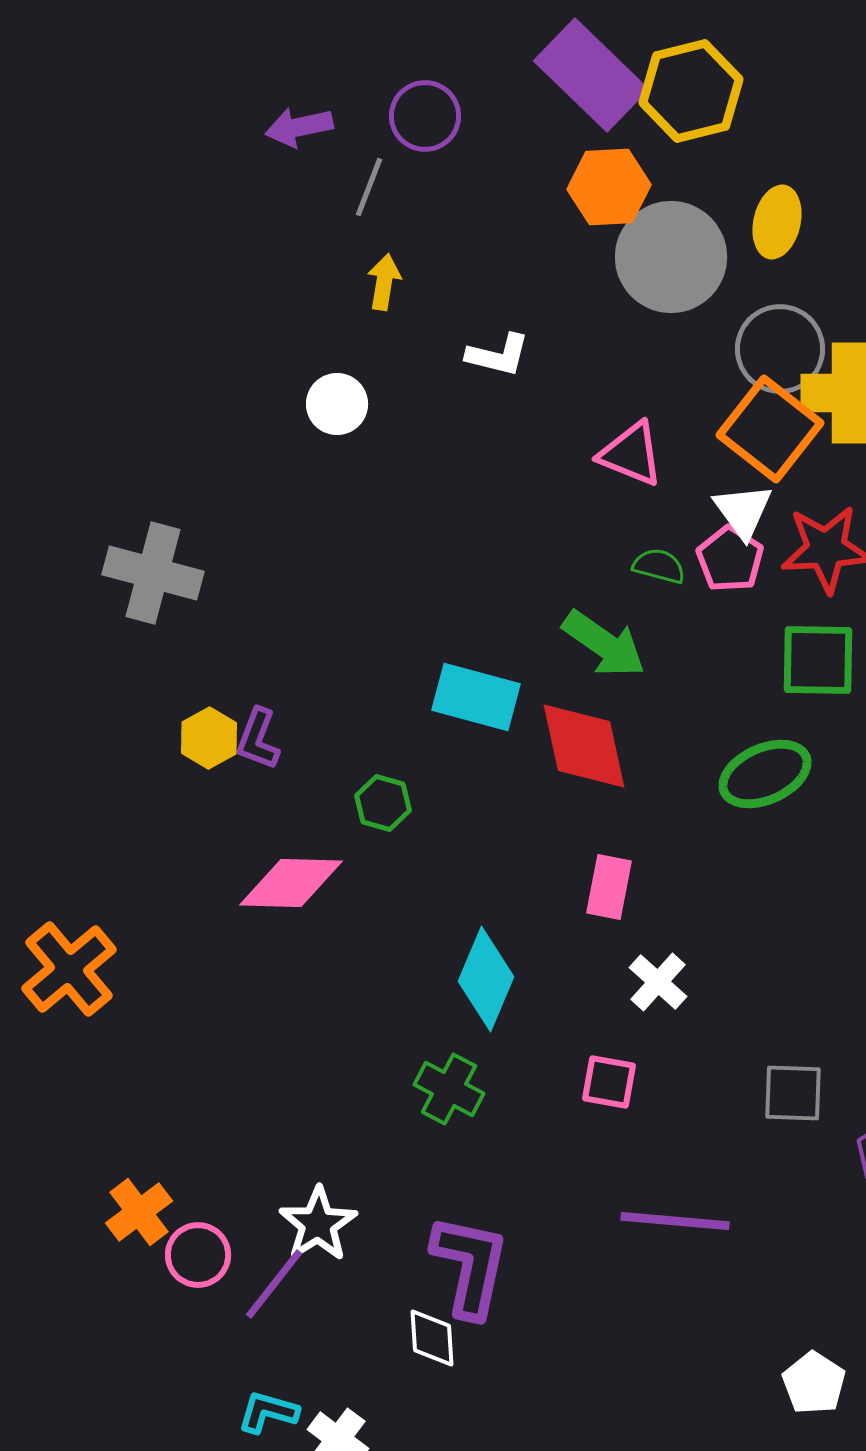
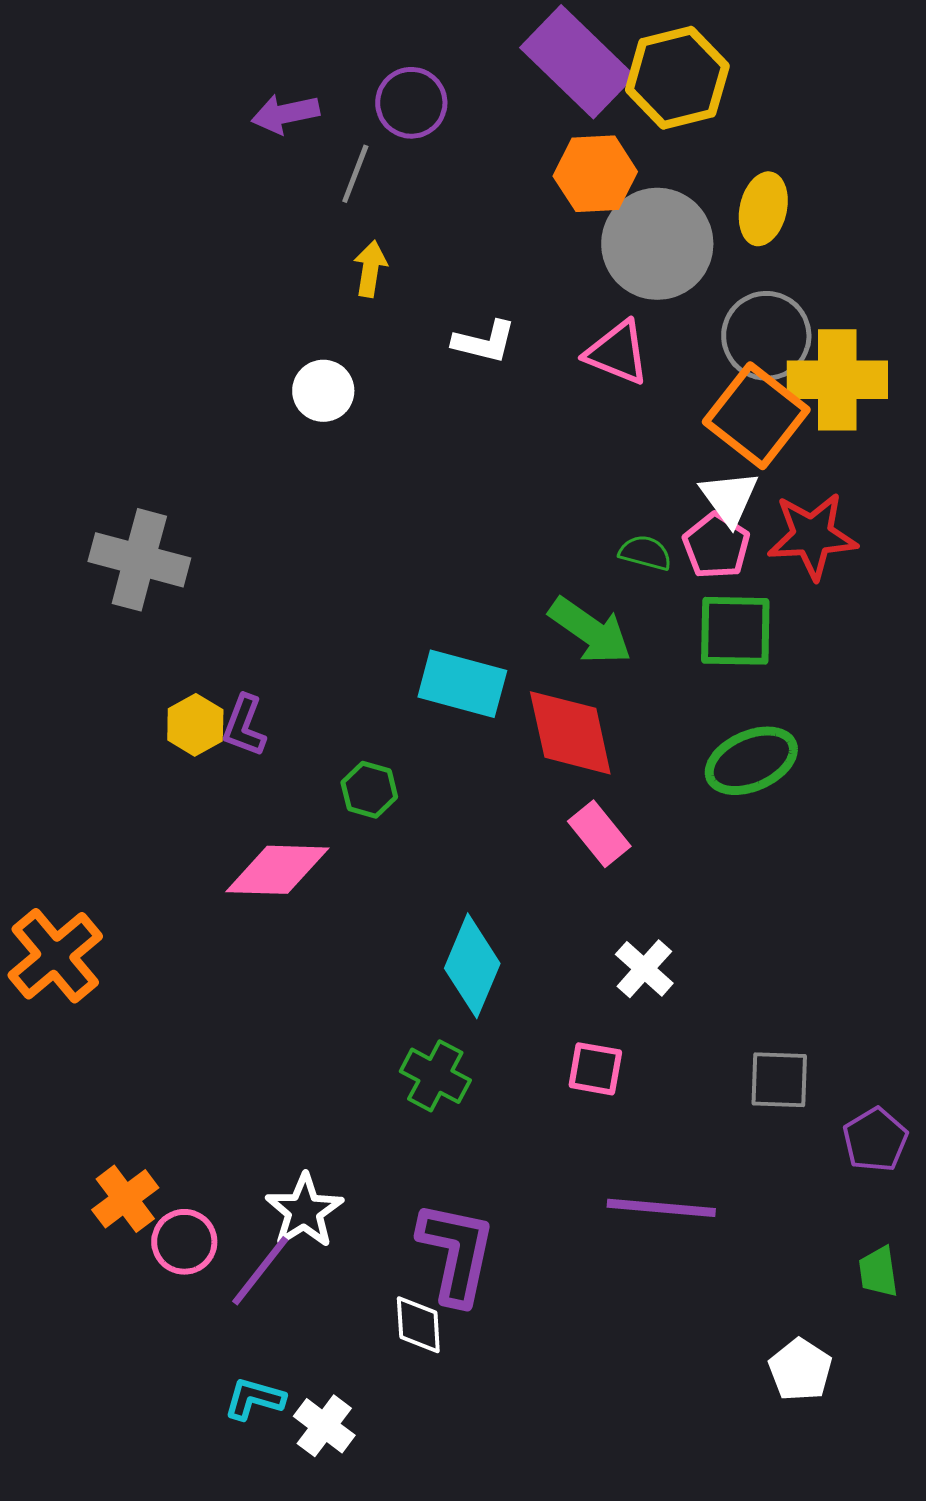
pink triangle: (631, 454) -> (617, 353), moved
green square: (818, 660) -> (735, 631), moved
pink rectangle: (609, 887) -> (599, 834), moved, turned -50

